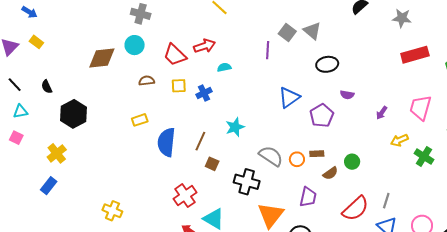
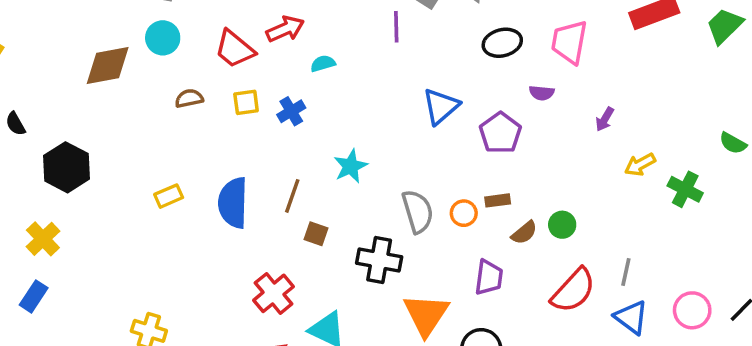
pink trapezoid: (420, 108) -> (569, 42), moved
yellow rectangle: (140, 120) -> (169, 196), moved
gray semicircle: (271, 156) -> (418, 211), turned 45
green circle: (352, 162) -> (562, 225), moved

